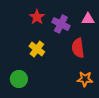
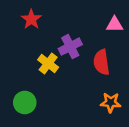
red star: (37, 17) -> (31, 19), moved
purple cross: (61, 24) -> (70, 47), moved, turned 36

